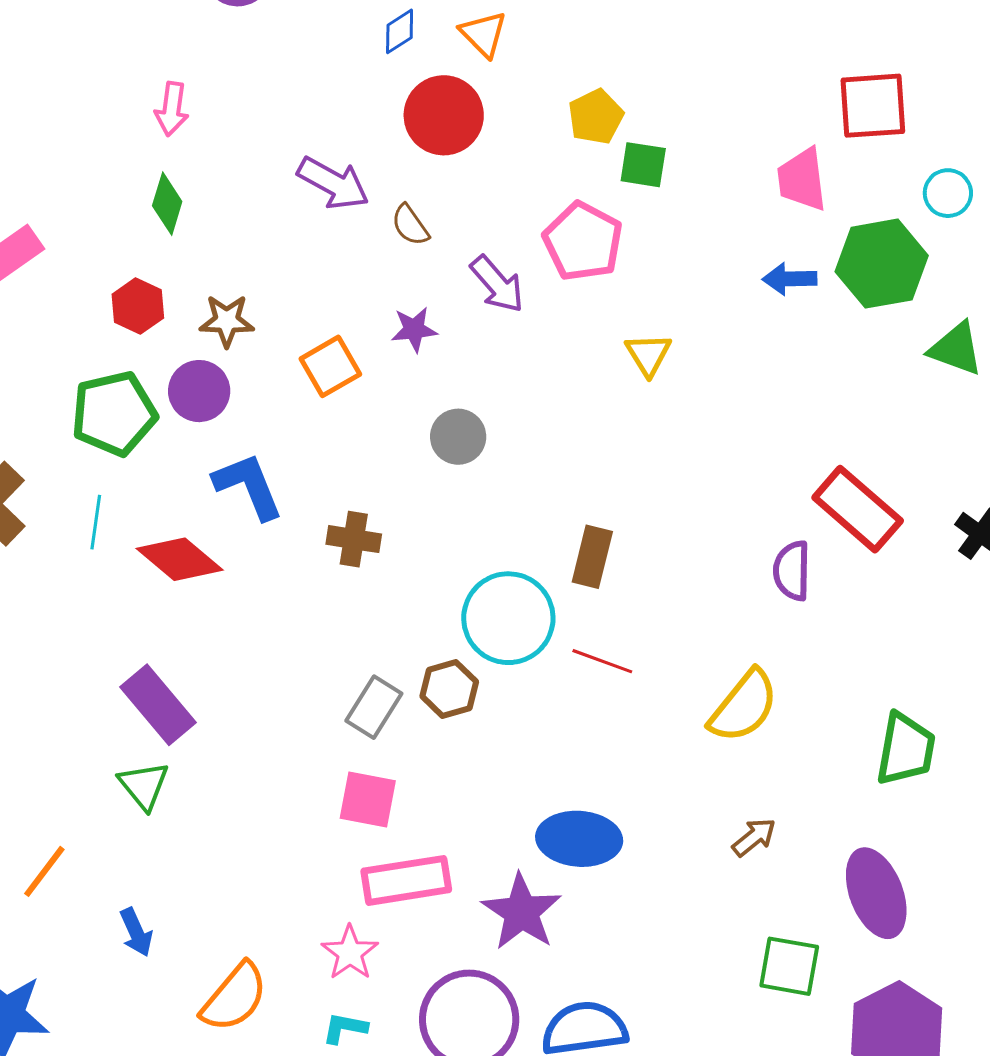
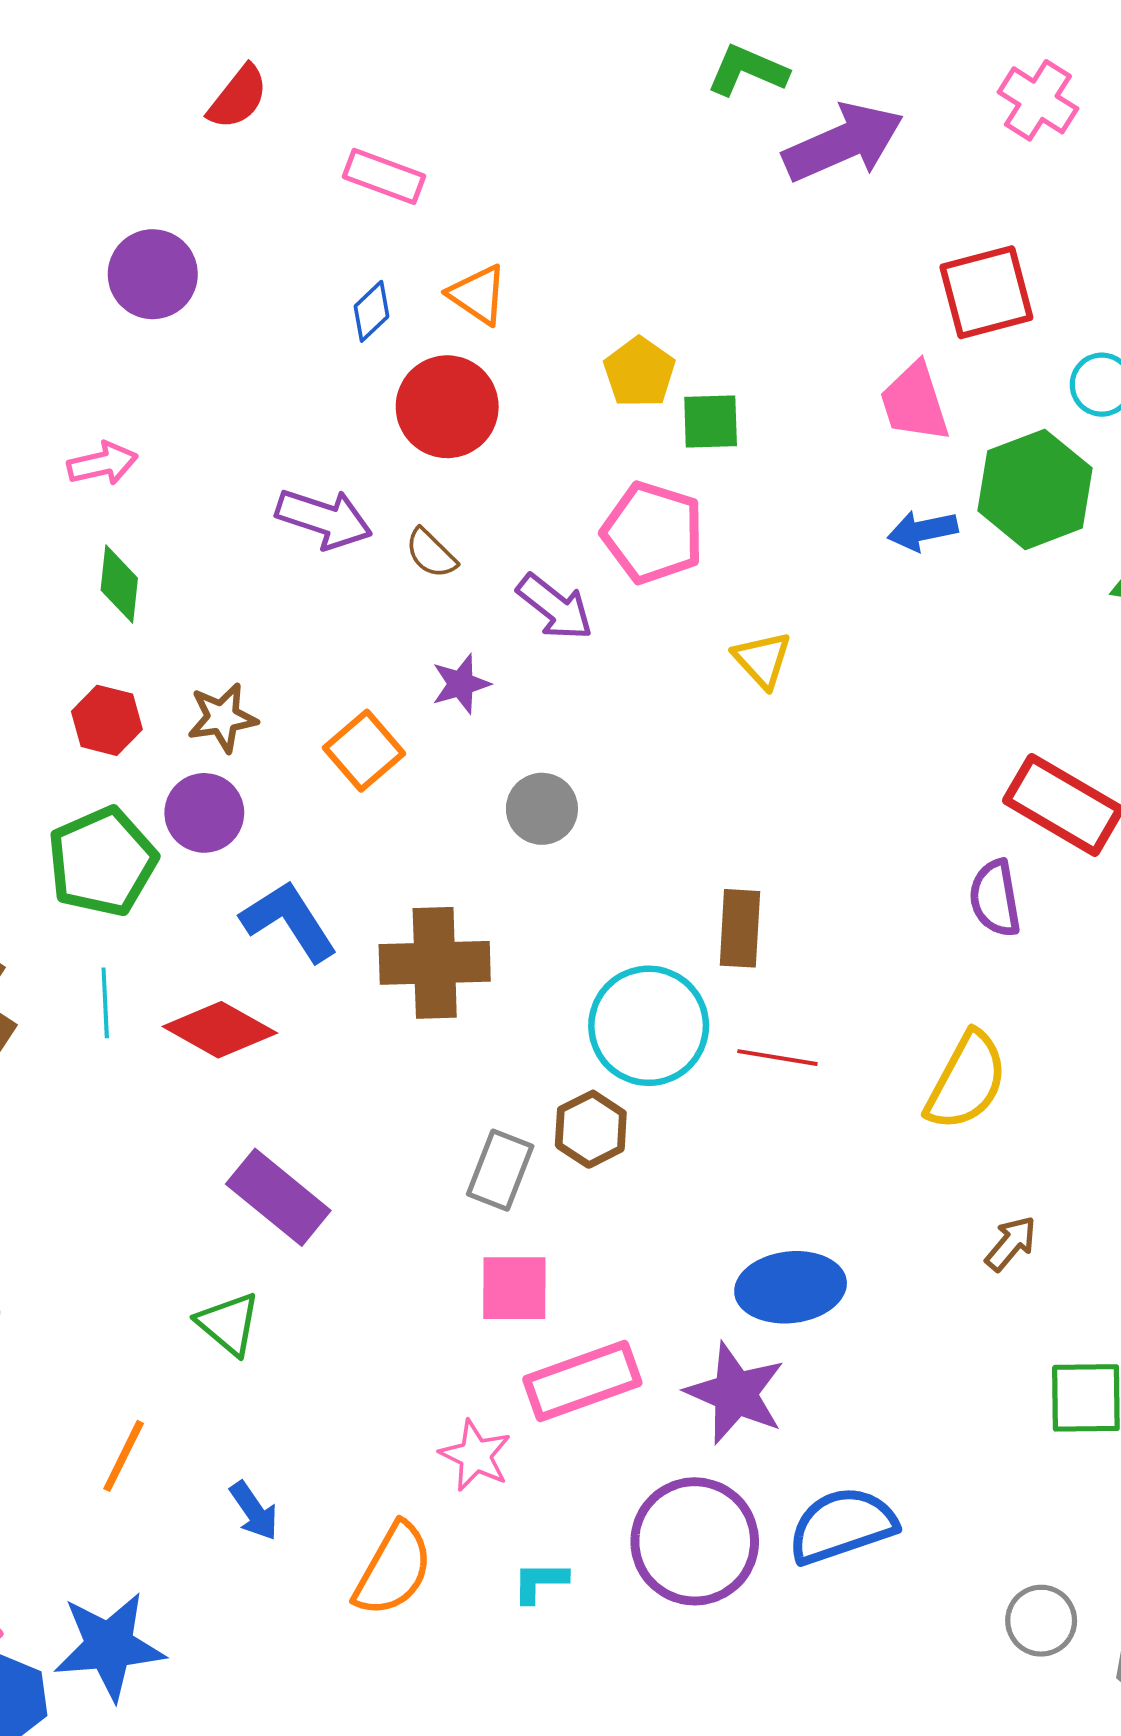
pink arrow: (172, 109) -> (102, 464), turned -100
brown cross: (354, 539) -> (435, 963), size x1.6
purple rectangle: (158, 705) -> (278, 1197), moved
pink star: (350, 953) -> (475, 1455), moved

